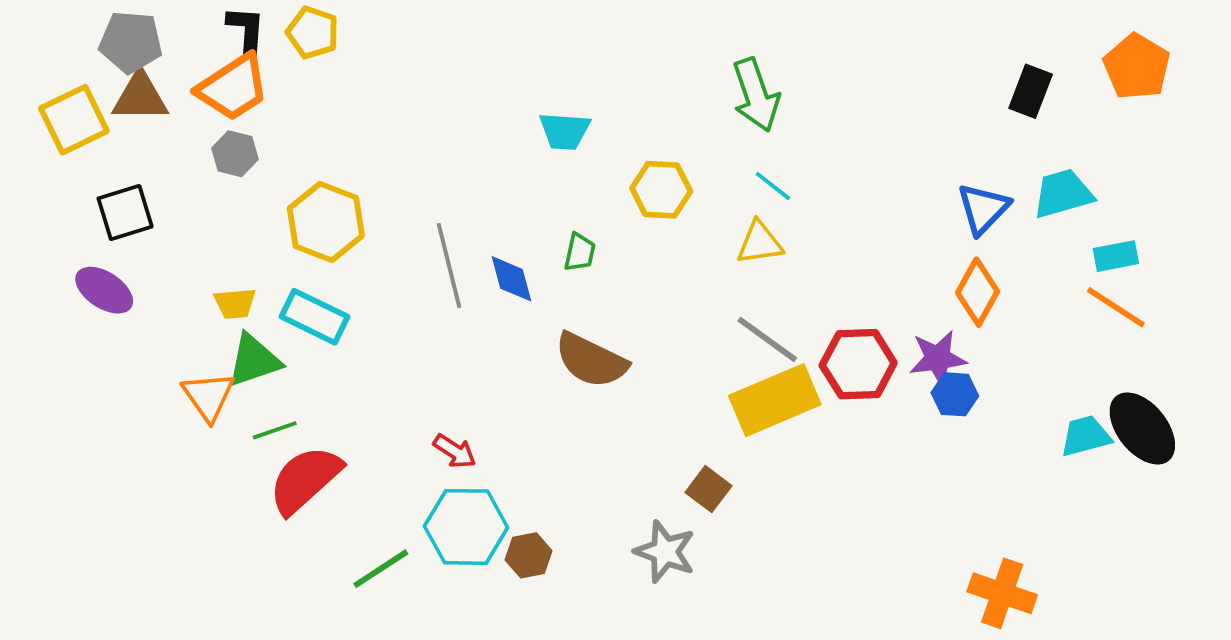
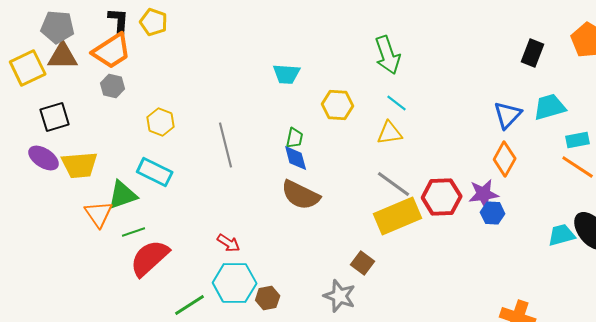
yellow hexagon: (326, 222) -> (161, 122), size x0.7
blue diamond: (512, 279) -> (296, 158), moved
yellow trapezoid: (235, 303) -> (80, 165), moved, size x1.6

